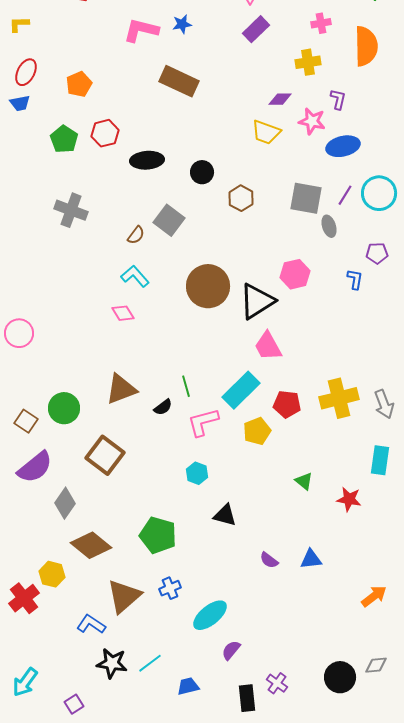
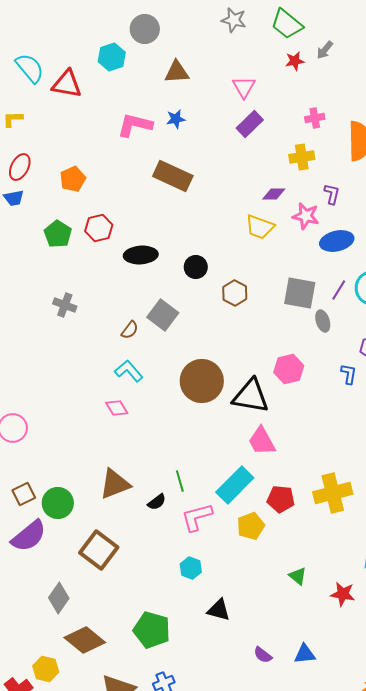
gray cross: (71, 210) -> (65, 305), size x0.7
black triangle: (257, 301) -> (251, 396), turned 42
brown square: (26, 421) -> (24, 494), moved, turned 30
purple semicircle: (35, 467) -> (29, 536), moved

